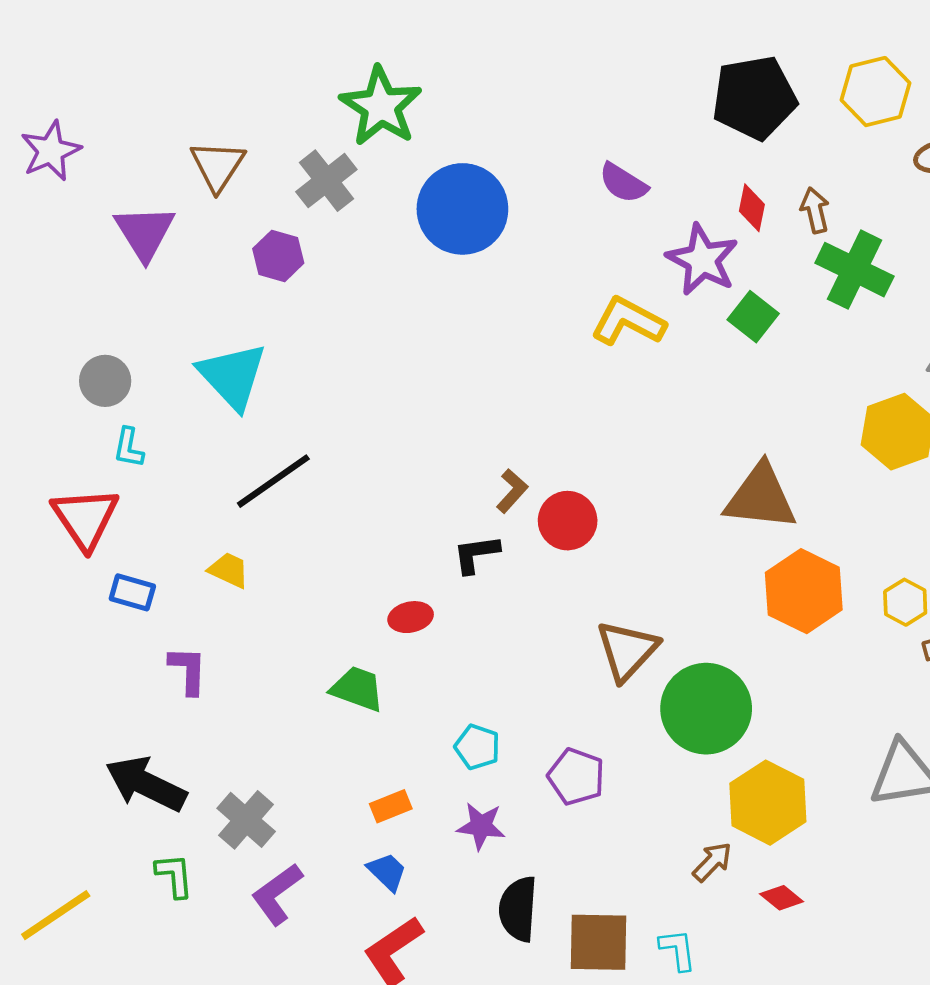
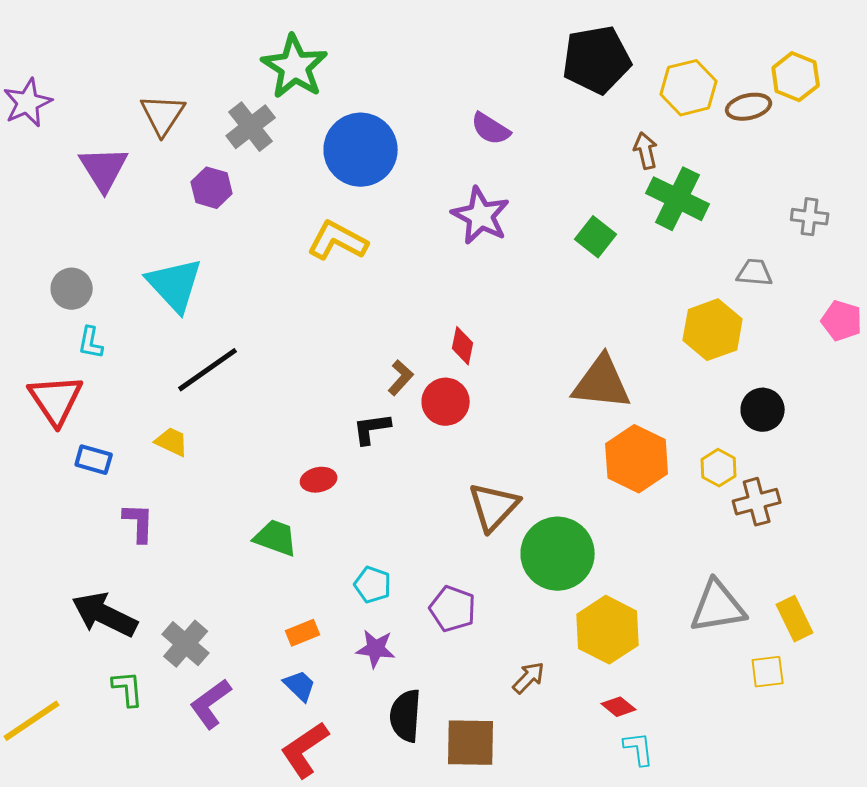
yellow hexagon: (876, 92) -> (689, 88), moved
red diamond: (752, 208) -> (463, 346), moved
purple star: (702, 260) -> (481, 216), moved
yellow L-shape: (628, 322) -> (338, 241), moved
brown arrow: (712, 862) -> (529, 678), moved
cyan L-shape: (678, 950) -> (639, 749), moved

